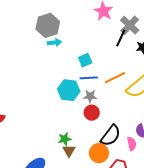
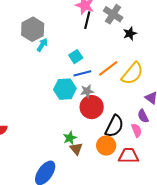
black line: (121, 38) -> (87, 20), moved
cyan arrow: (54, 43) -> (42, 45), turned -40
red circle: (92, 113) -> (92, 107), size x1.5

